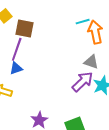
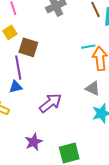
purple line: (17, 49) -> (18, 68), turned -35
purple arrow: (83, 82) -> (50, 103), moved

